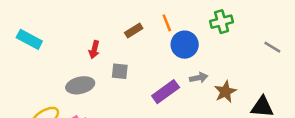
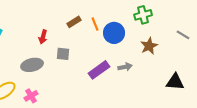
orange line: (167, 23) -> (95, 24), moved
gray arrow: (199, 78) -> (125, 67), moved
brown star: (225, 92) -> (149, 46), moved

